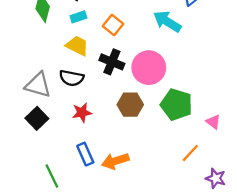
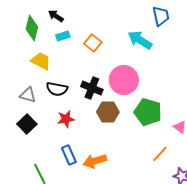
yellow trapezoid: (77, 46) -> (41, 61), moved
black cross: (112, 62) -> (92, 88), moved
gray triangle: (38, 85) -> (28, 95), size x0.7

